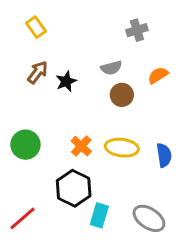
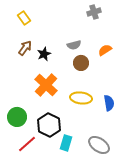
gray cross: (137, 30) -> (94, 12), moved
green circle: (25, 145) -> (17, 117), moved
orange cross: (81, 146) -> (46, 85), moved, size x1.6
red line: (22, 218) -> (27, 144), moved

